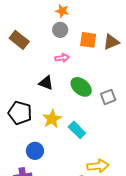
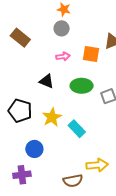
orange square: (88, 40) -> (91, 54), moved
green ellipse: (81, 87) -> (82, 86), turned -40

